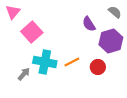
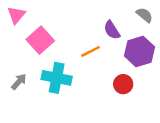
orange line: (72, 62) -> (90, 51), moved
gray arrow: (24, 74) -> (19, 82), moved

